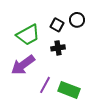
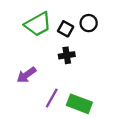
green trapezoid: (28, 35) -> (38, 24), moved
purple arrow: (23, 65) -> (26, 75), size x0.7

